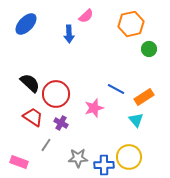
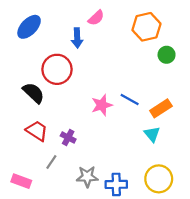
red circle: (56, 94) -> (57, 69), moved
pink star: (94, 108) -> (102, 105), moved
yellow circle: (129, 157) -> (159, 179), moved

